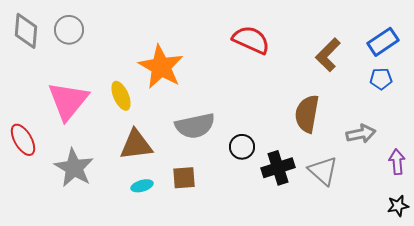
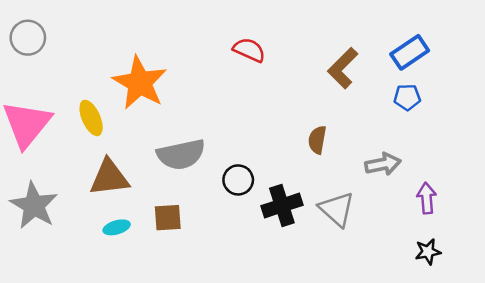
red semicircle: (251, 40) -> (249, 50), size x0.7
brown semicircle: (307, 114) -> (317, 140), size x0.6

